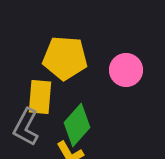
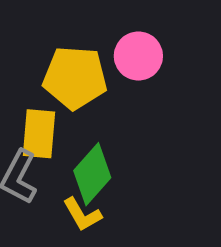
pink circle: (126, 70) -> (138, 56), moved

